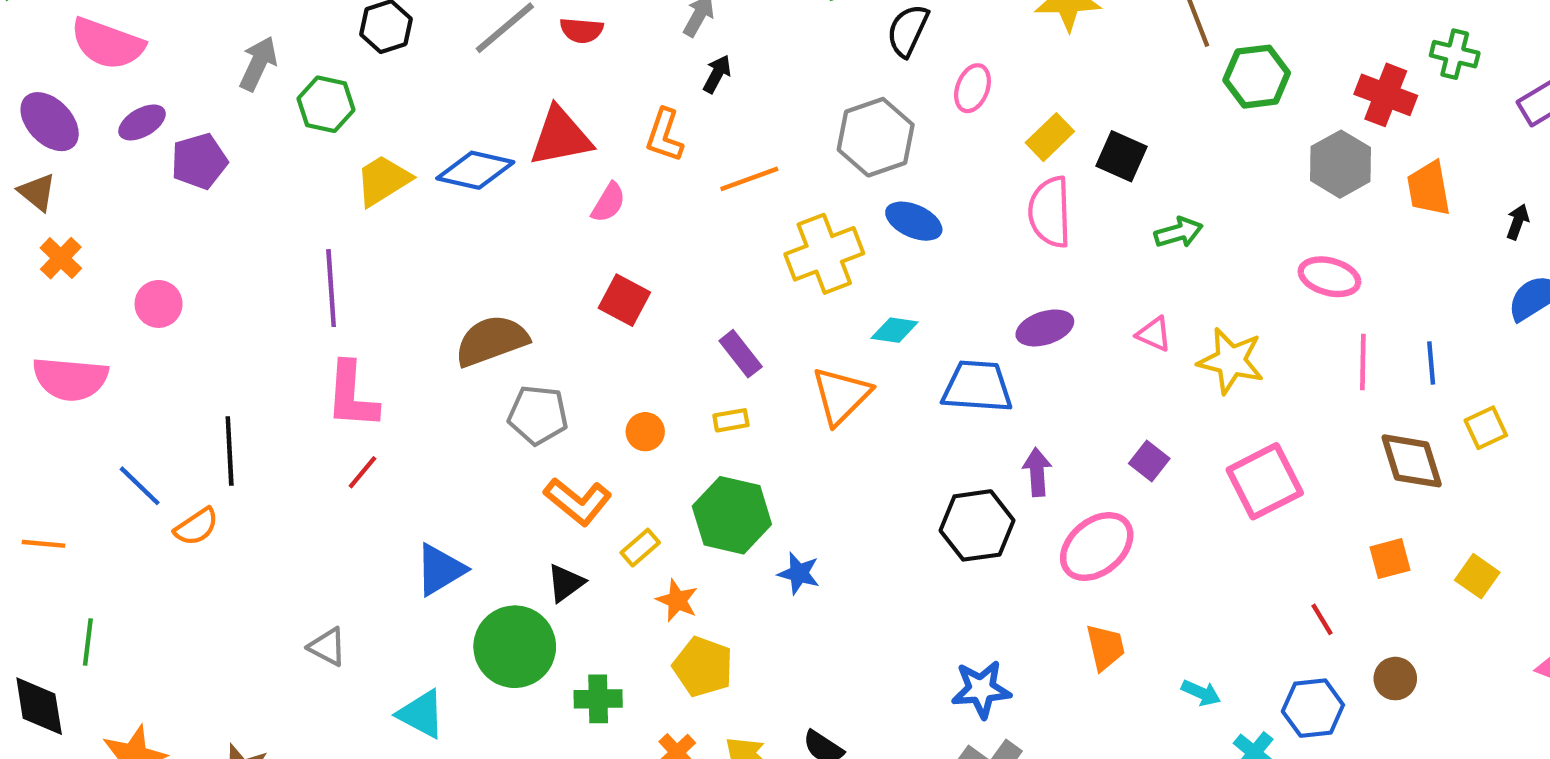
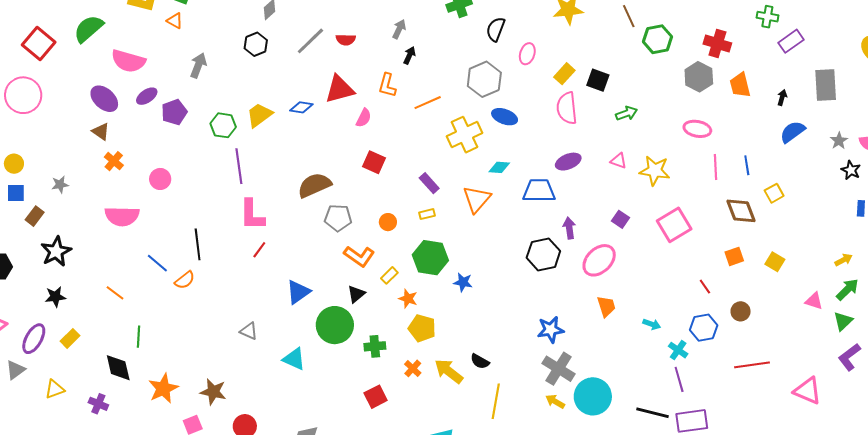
green cross: (1455, 54) -> (767, 17), moved
green hexagon: (326, 104) -> (223, 125), moved
blue diamond: (475, 170) -> (301, 107), size x0.7
orange line: (43, 544) -> (115, 293), turned 36

